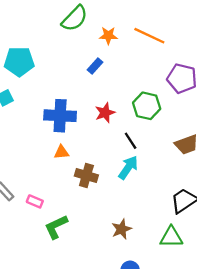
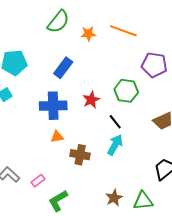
blue rectangle: (95, 66) -> (63, 68), moved, size x1.5
pink rectangle: (35, 201) -> (38, 181), turned -56
green triangle: (171, 237) -> (143, 201), moved

